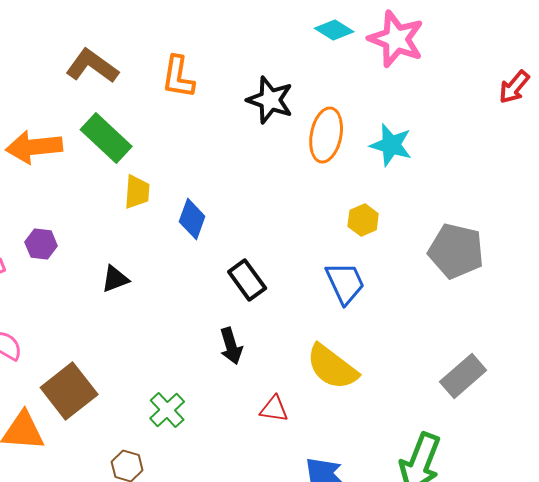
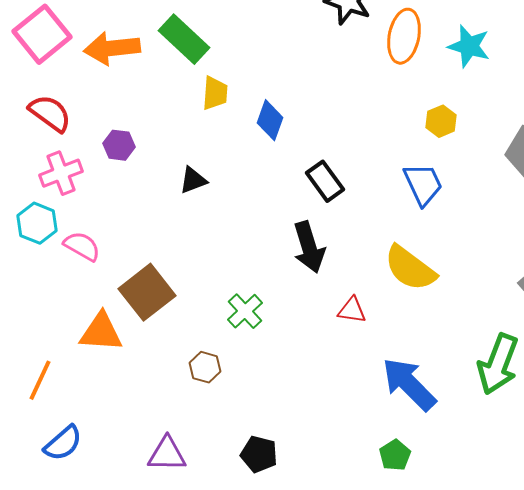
black arrow: (231, 346) -> (309, 247), size x1.4

